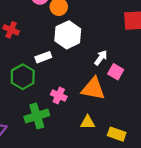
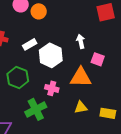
white hexagon: (68, 35) -> (51, 55), moved
white rectangle: (43, 57) -> (30, 44), moved
white arrow: (101, 58) -> (81, 41), moved, turned -40

